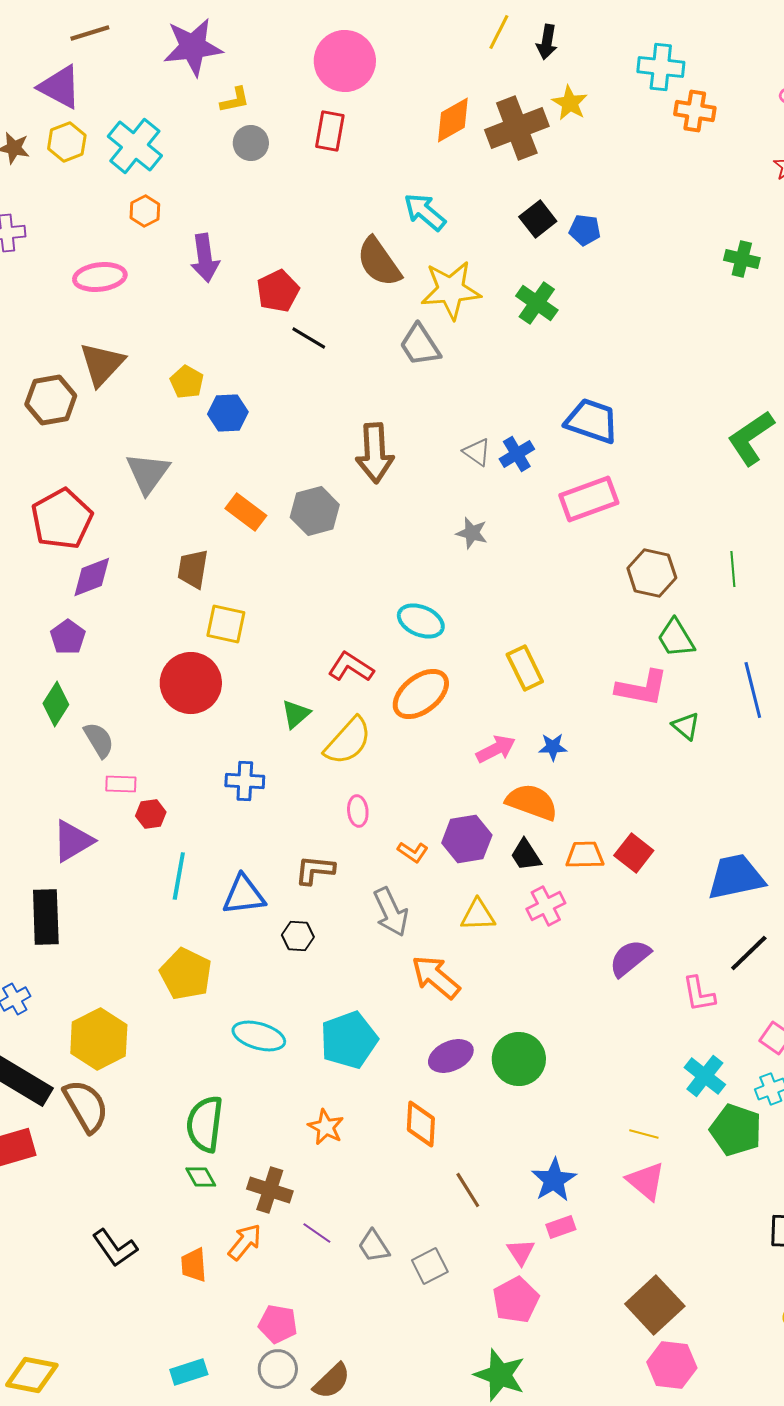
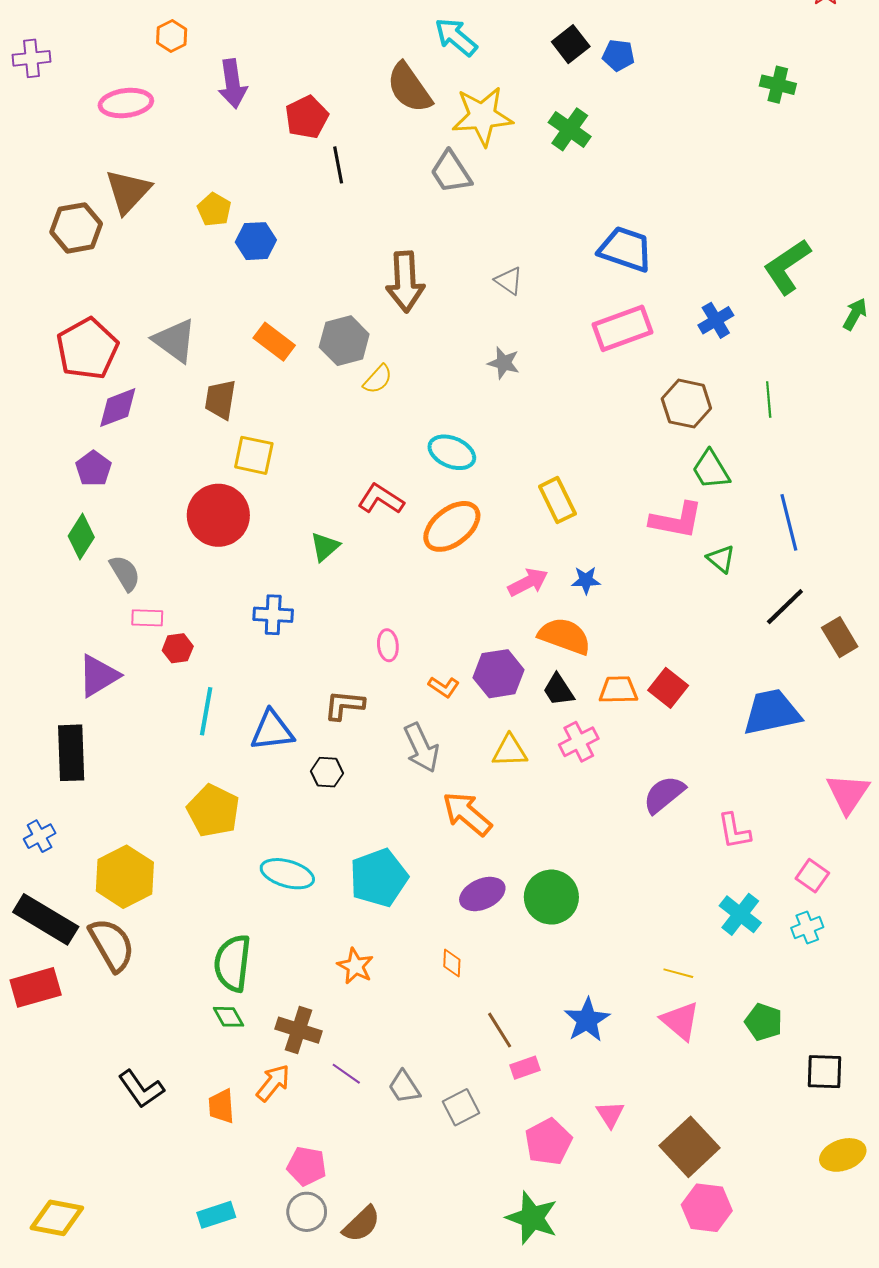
black line: (309, 338) -> (338, 165), turned 48
blue cross: (517, 454) -> (716, 320), moved
gray triangle: (148, 473) -> (175, 341), moved, turned -30
yellow semicircle: (348, 741) -> (378, 379), moved, size x0.6
black line: (749, 953) -> (785, 607), moved
orange diamond: (421, 1124) -> (452, 963), size x0.6
green pentagon: (736, 1130) -> (764, 1022), moved, size x0.7
pink rectangle: (561, 1227) -> (525, 1068), moved
pink triangle: (521, 1252) -> (610, 1114), moved

